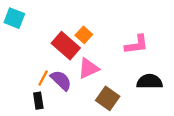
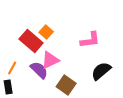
purple semicircle: (61, 80) -> (39, 70), moved
black semicircle: (150, 82) -> (101, 71), turned -40

